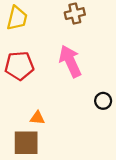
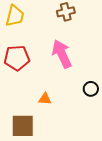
orange triangle: (37, 118) -> (45, 99), moved

